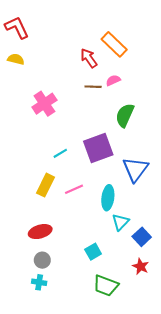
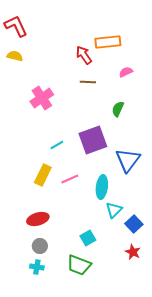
orange rectangle: (114, 44) -> (108, 42), turned -50
pink semicircle: (113, 80) -> (126, 72), moved
green semicircle: (125, 115) -> (118, 109), size x0.7
green trapezoid: (106, 285) -> (79, 265), moved

